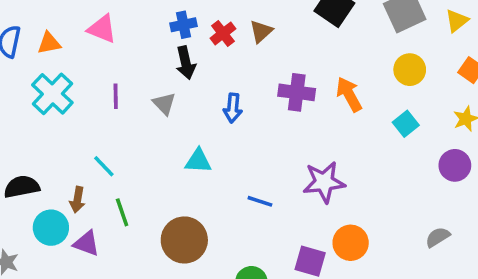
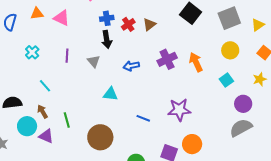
orange triangle: (49, 43) -> (37, 14), moved
purple cross: (297, 92) -> (167, 59), turned -36
cyan cross: (52, 94) -> (32, 52), size x0.6
blue arrow: (233, 108) -> (131, 66), turned 70
purple circle: (455, 165) -> (243, 104), moved
cyan line: (104, 166) -> (45, 86), moved
brown arrow: (77, 200) -> (43, 112), turned 136
gray semicircle: (438, 237) -> (241, 128), moved, size x1.6

